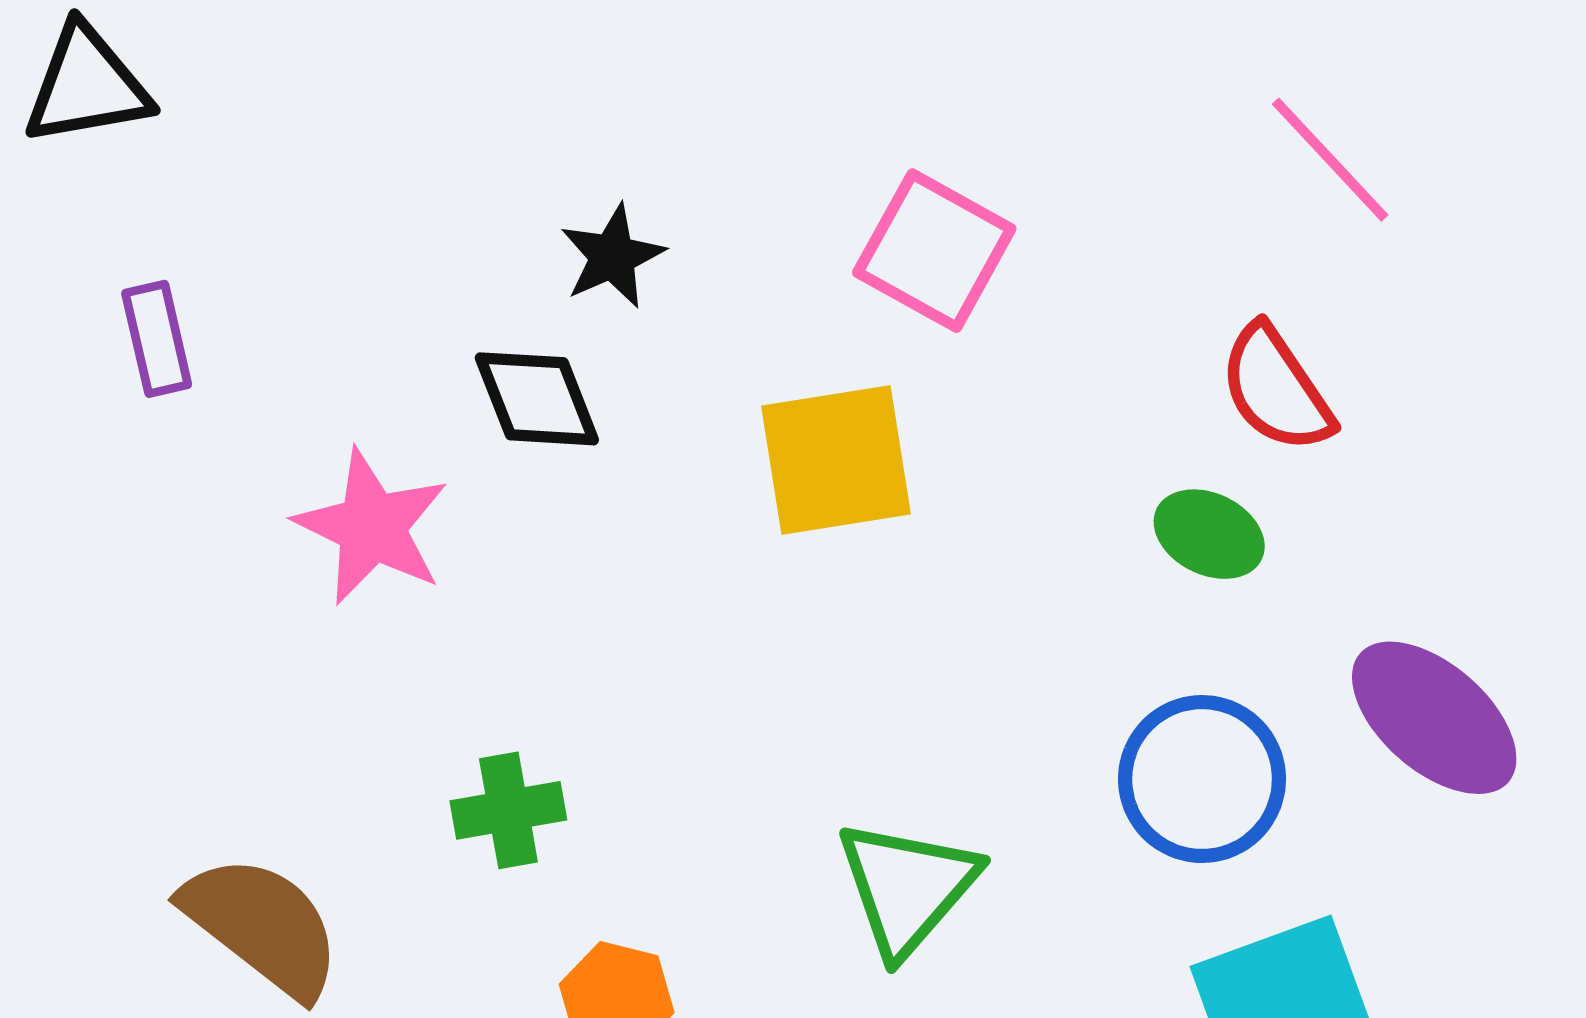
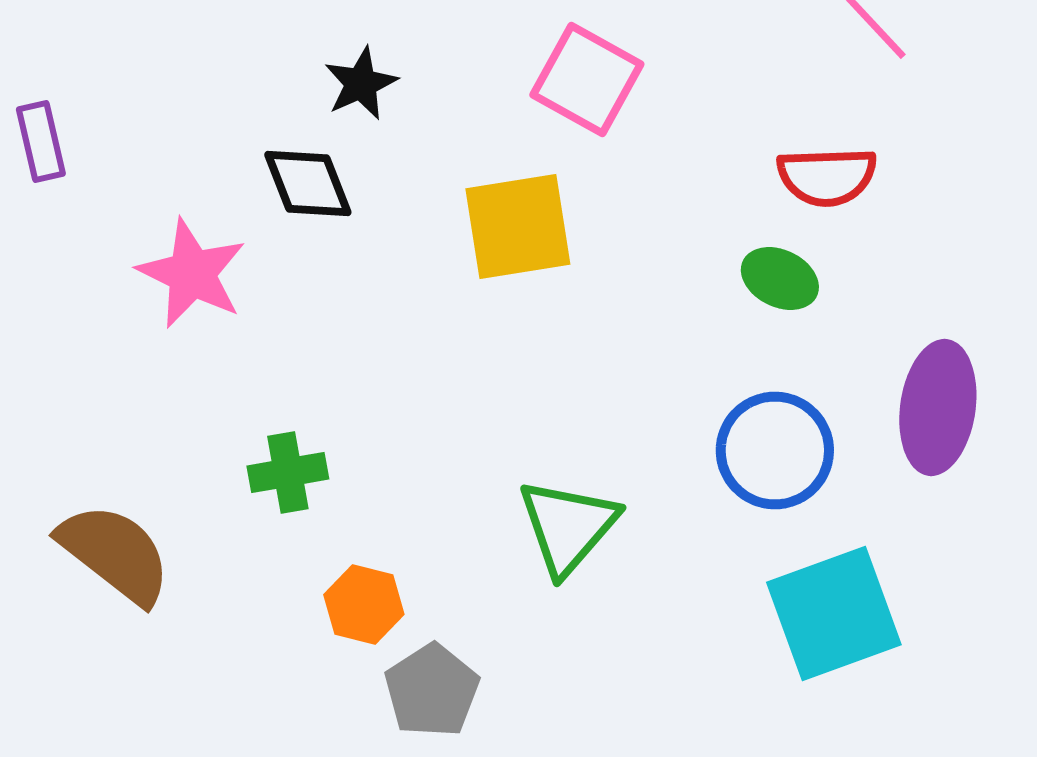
red semicircle: (1276, 389) -> (827, 176), turned -58
purple ellipse: (1434, 718) -> (938, 408), turned 57

